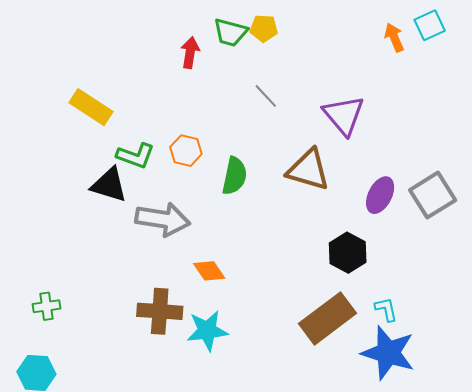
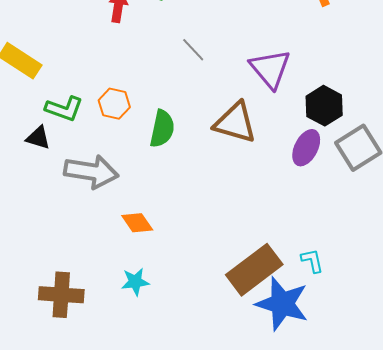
black triangle: (109, 185) -> (38, 138), size x0.7
black hexagon: (348, 253) -> (324, 106), moved
brown cross: (160, 311) -> (61, 295), moved
cyan star: (207, 331) -> (135, 282), size x0.7
blue star: (388, 353) -> (282, 304), moved

